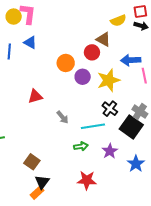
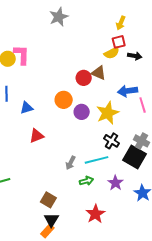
red square: (140, 12) -> (119, 42), moved
blue triangle: (30, 42) -> (27, 108), moved, turned -40
red circle: (92, 52) -> (84, 78), moved
gray arrow: (62, 117) -> (70, 163), moved, turned 72
brown square: (32, 162) -> (48, 200), moved
red star: (87, 180) -> (95, 214), turned -30

